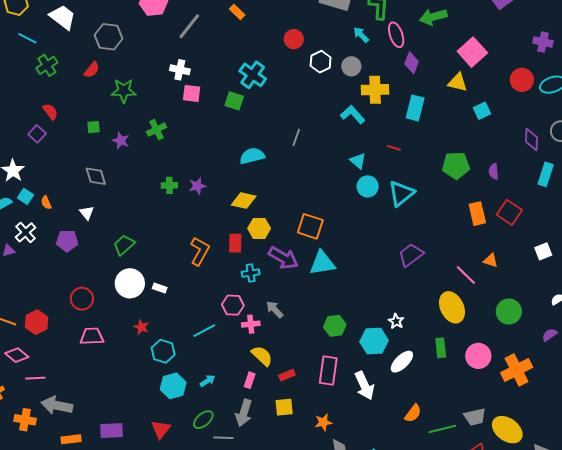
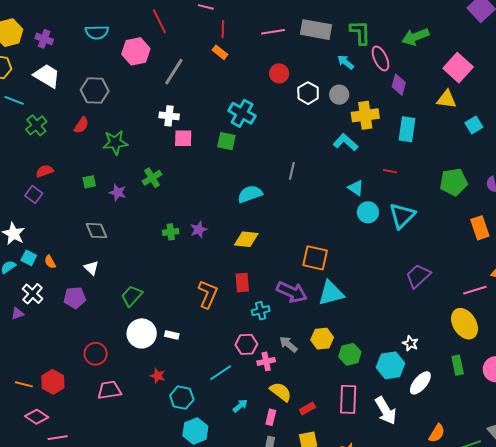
red semicircle: (50, 112) -> (45, 171), turned -66
yellow hexagon: (259, 228) -> (322, 339), moved
pink line: (466, 275) -> (475, 290), turned -55
cyan arrow: (208, 381) -> (240, 406), moved

